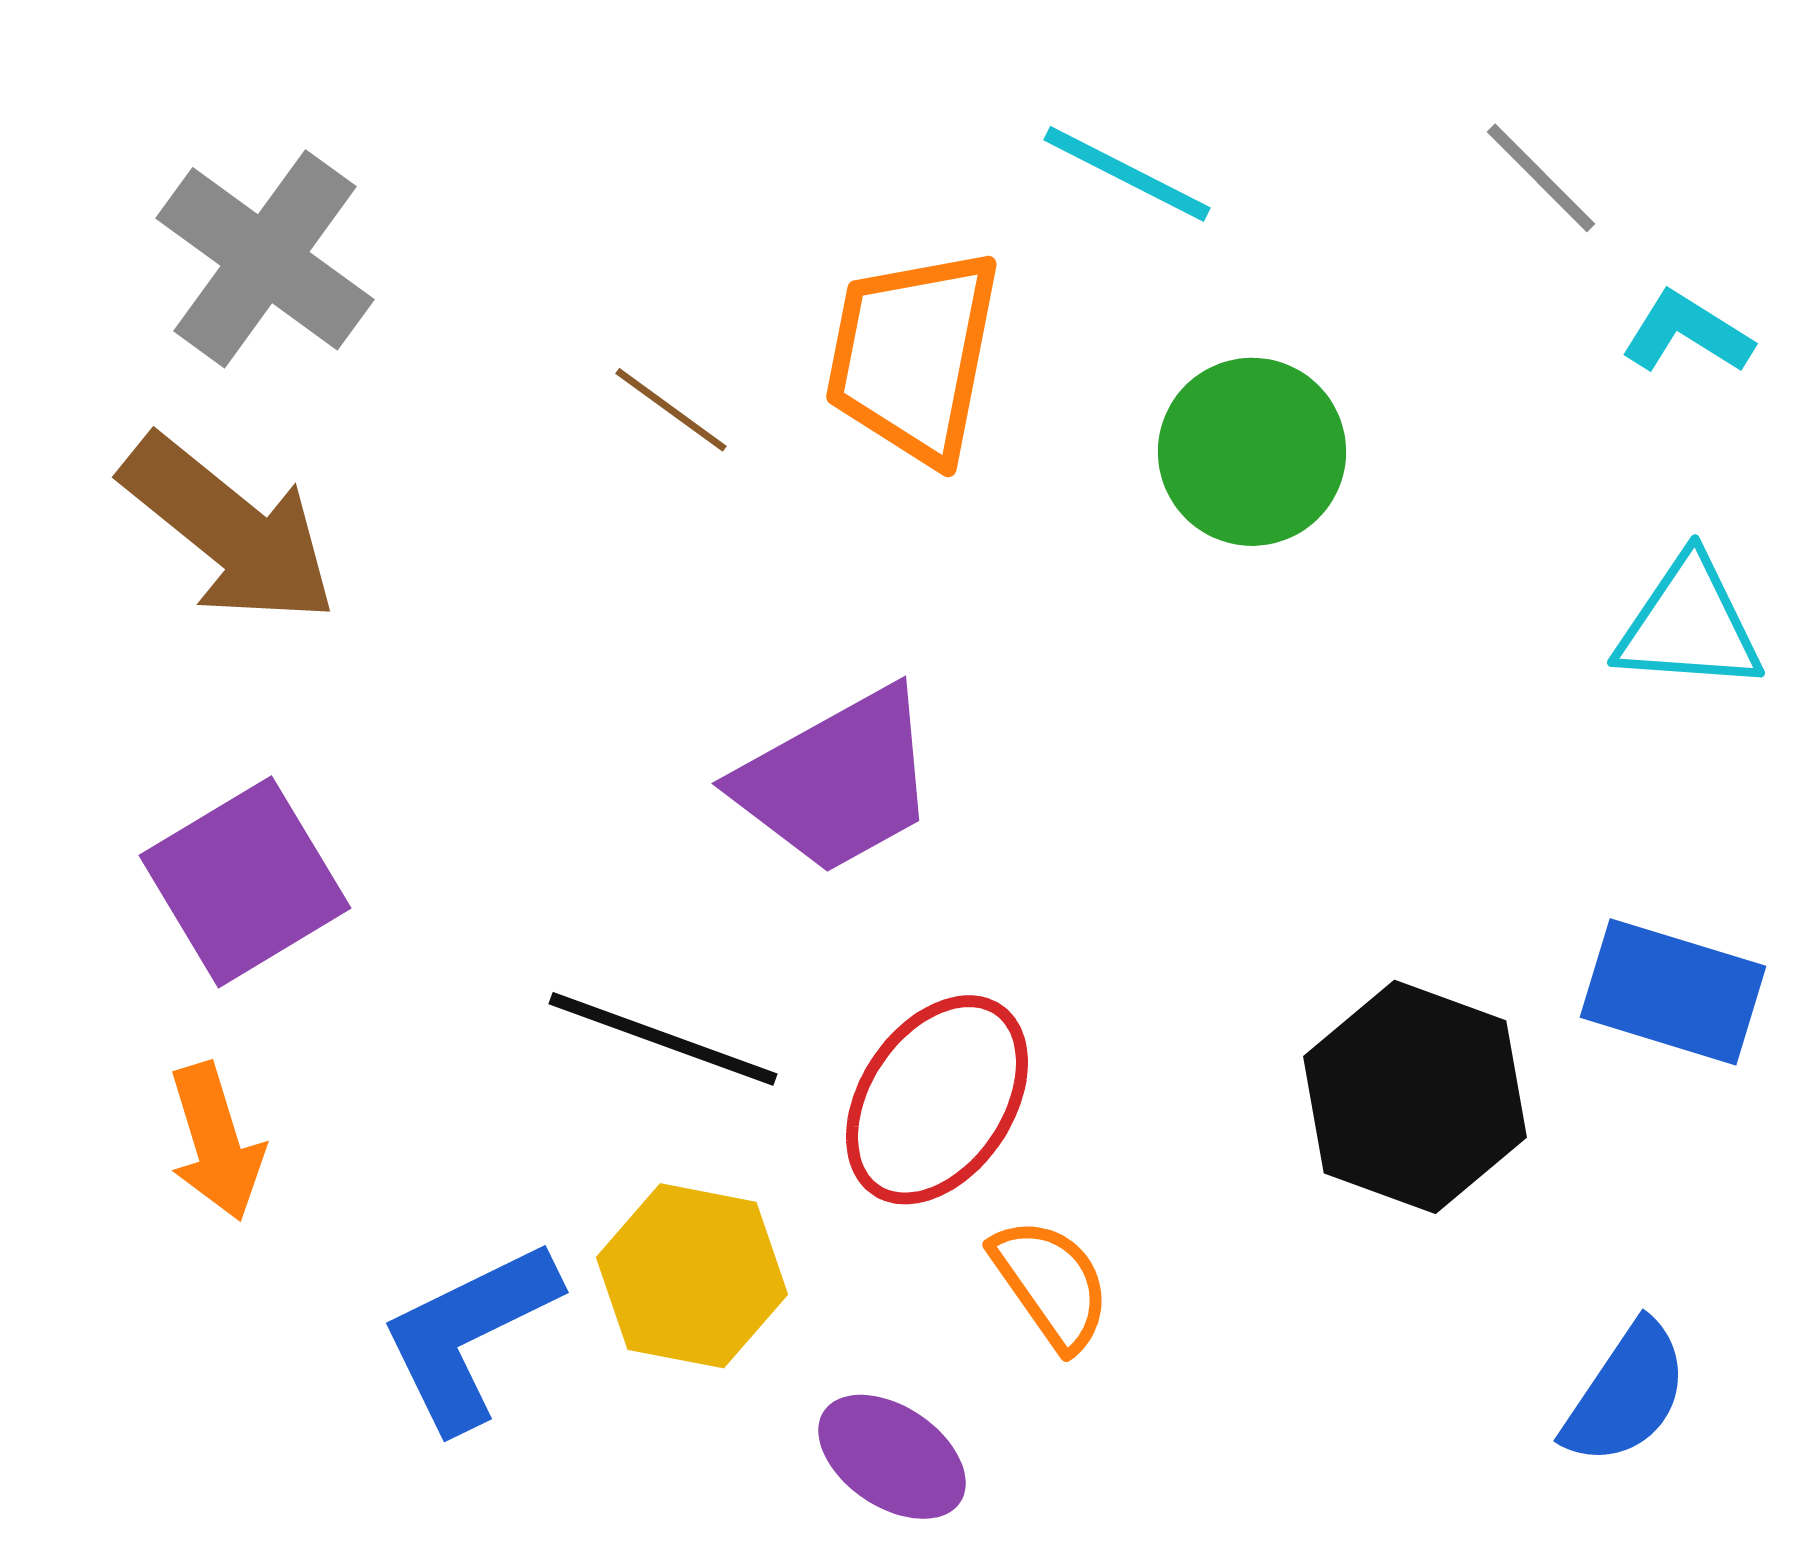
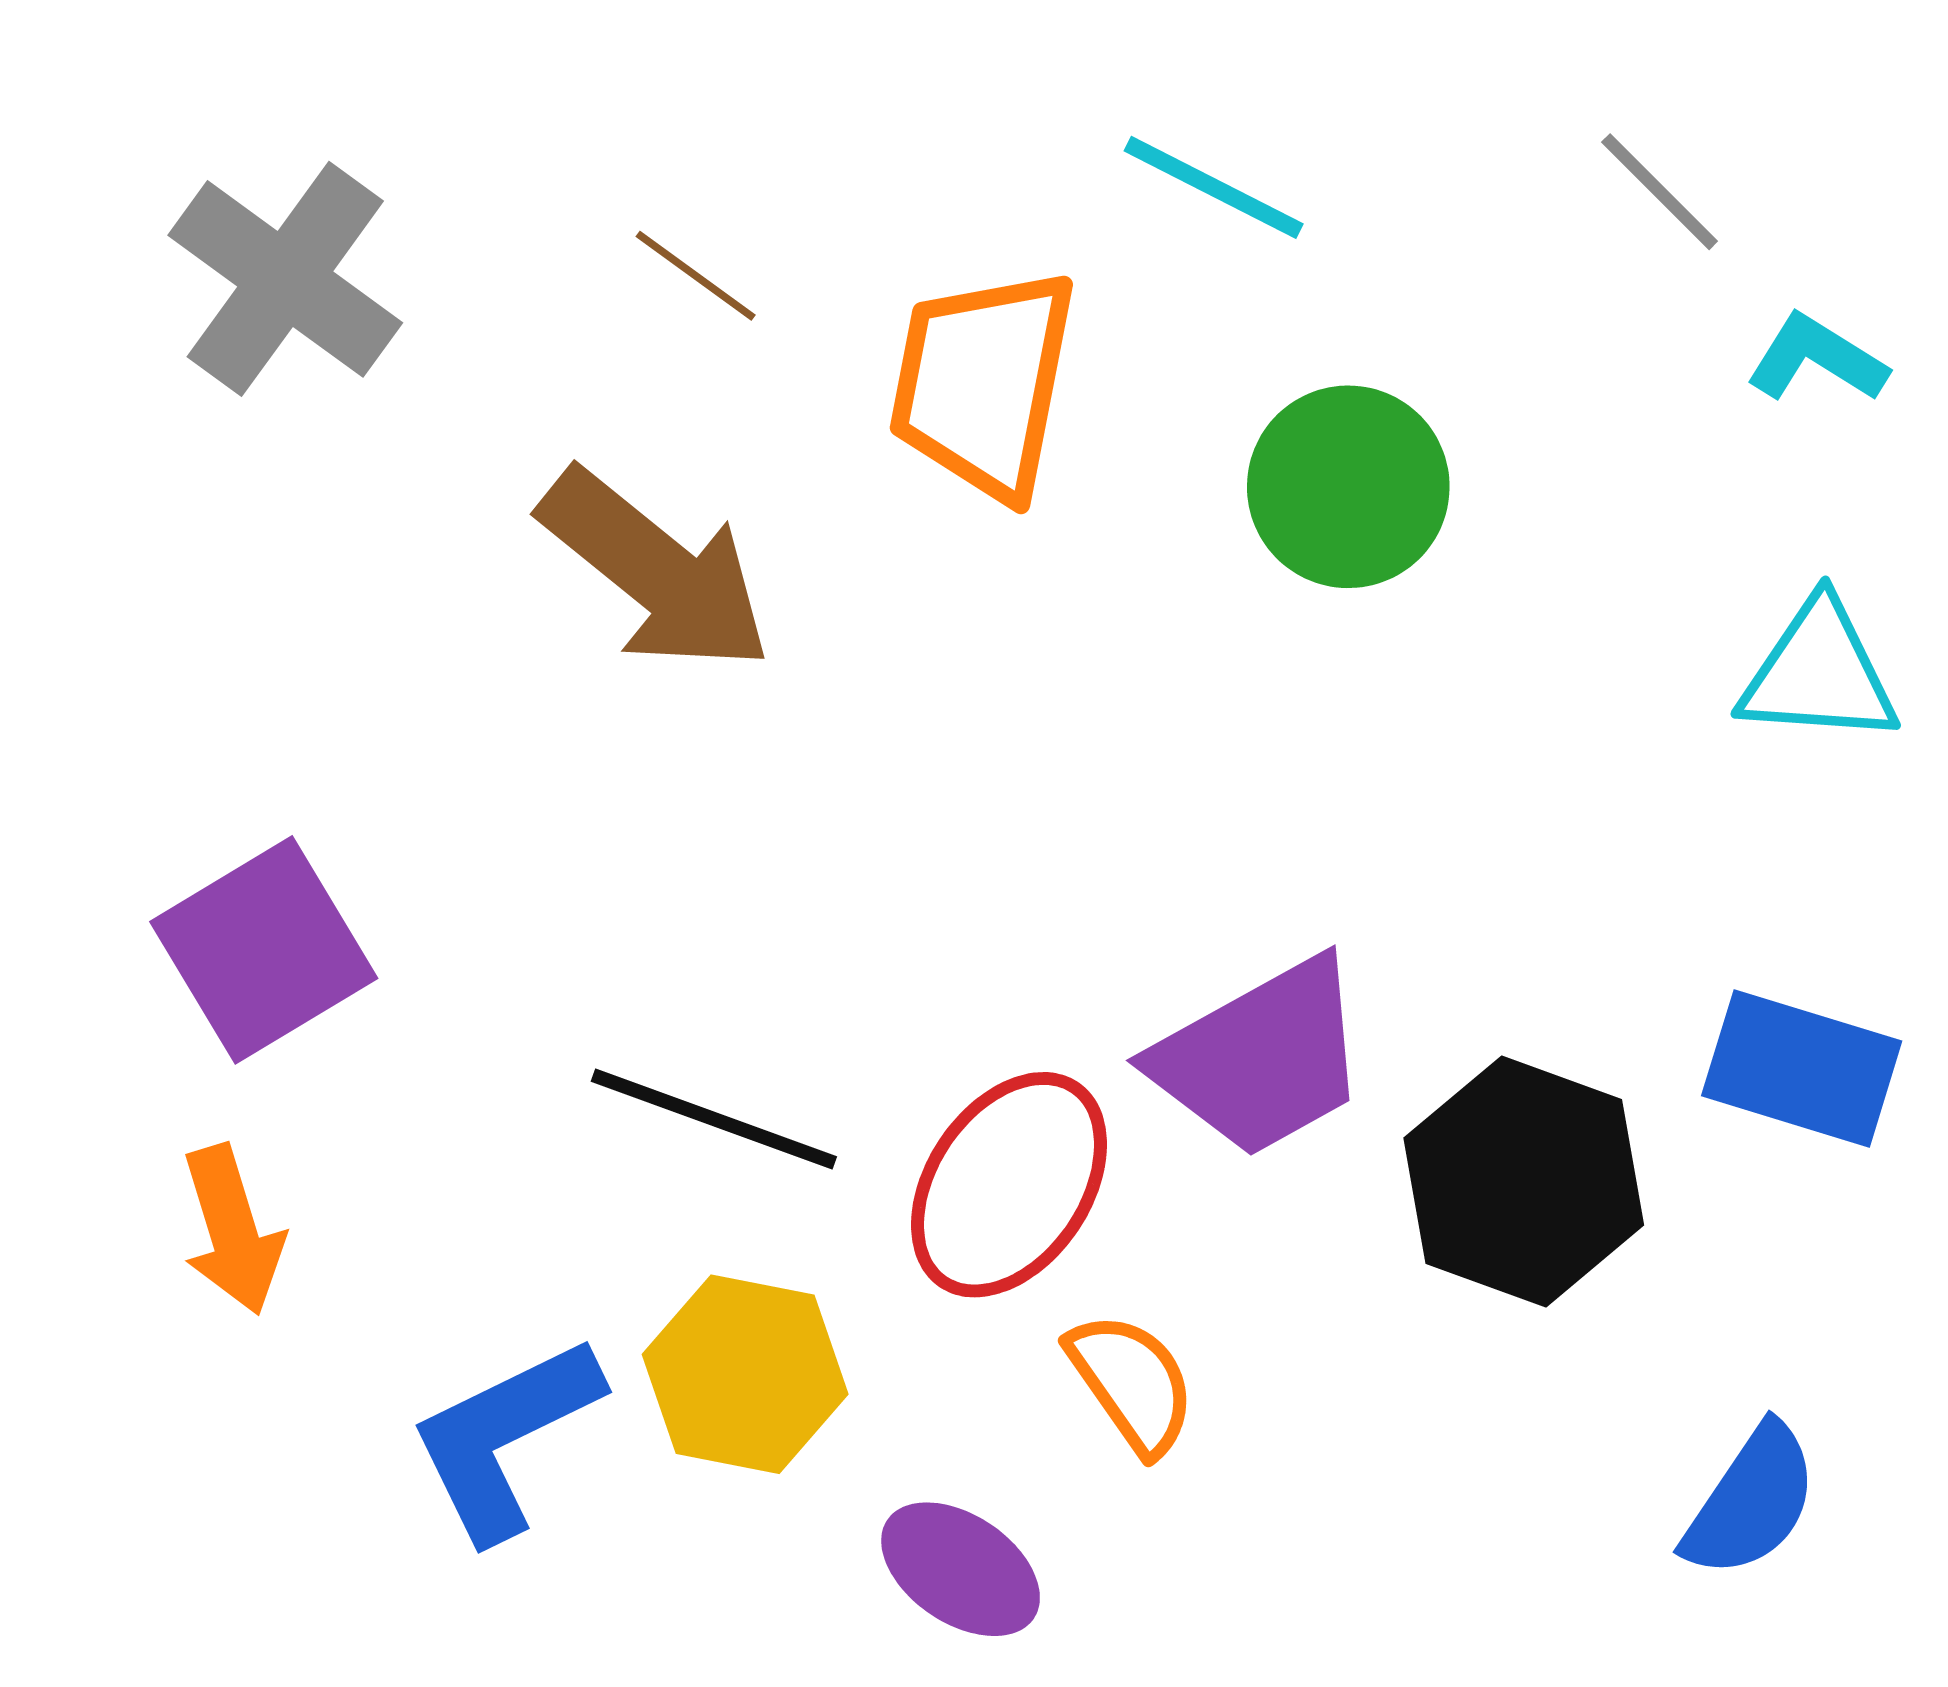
brown line: (671, 410) -> (696, 276), moved
brown arrow: (229, 530) -> (656, 571), moved
purple trapezoid: (837, 781) -> (1261, 1058), moved

